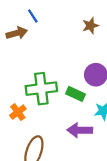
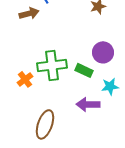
orange cross: (18, 112) -> (25, 79), moved

